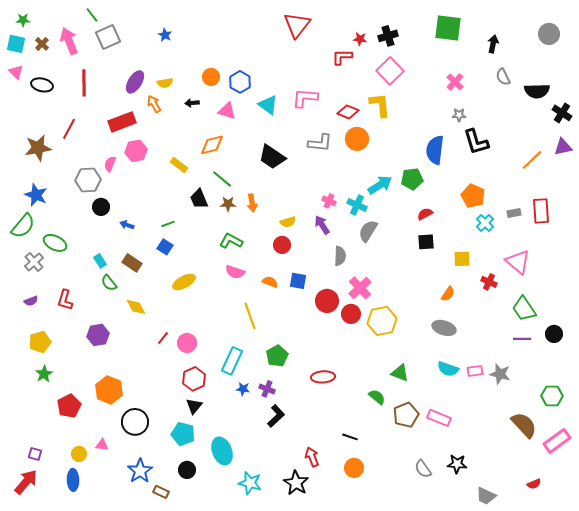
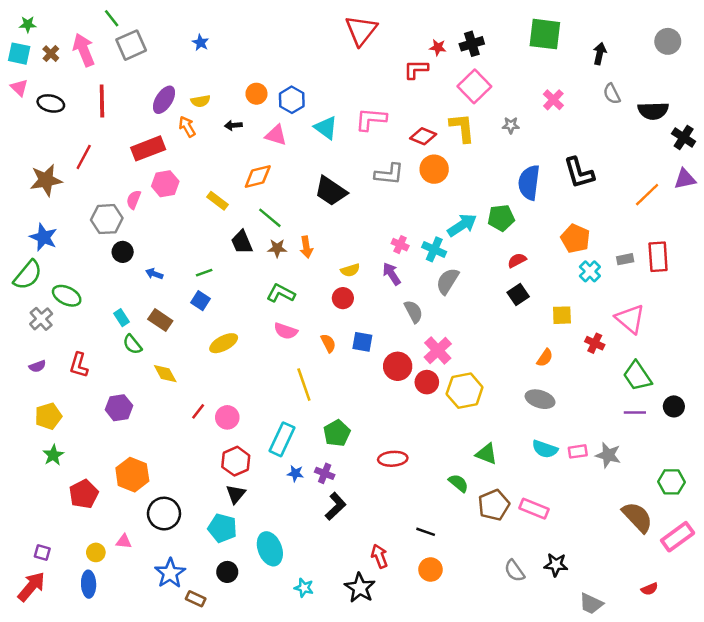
gray star: (459, 115) -> (511, 125), moved
black square: (426, 242) -> (518, 294), turned -30
gray semicircle: (340, 256) -> (413, 312), turned -30
orange semicircle: (270, 282) -> (328, 343), turned 42
cyan star: (250, 483) -> (304, 588), size x0.7

